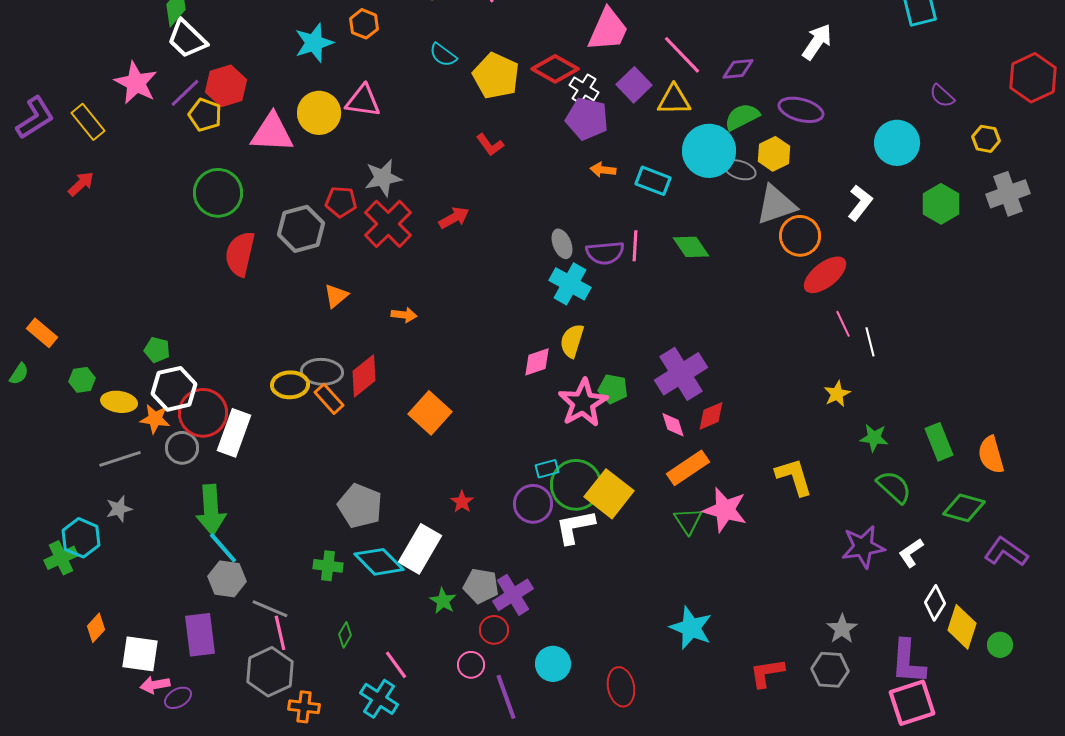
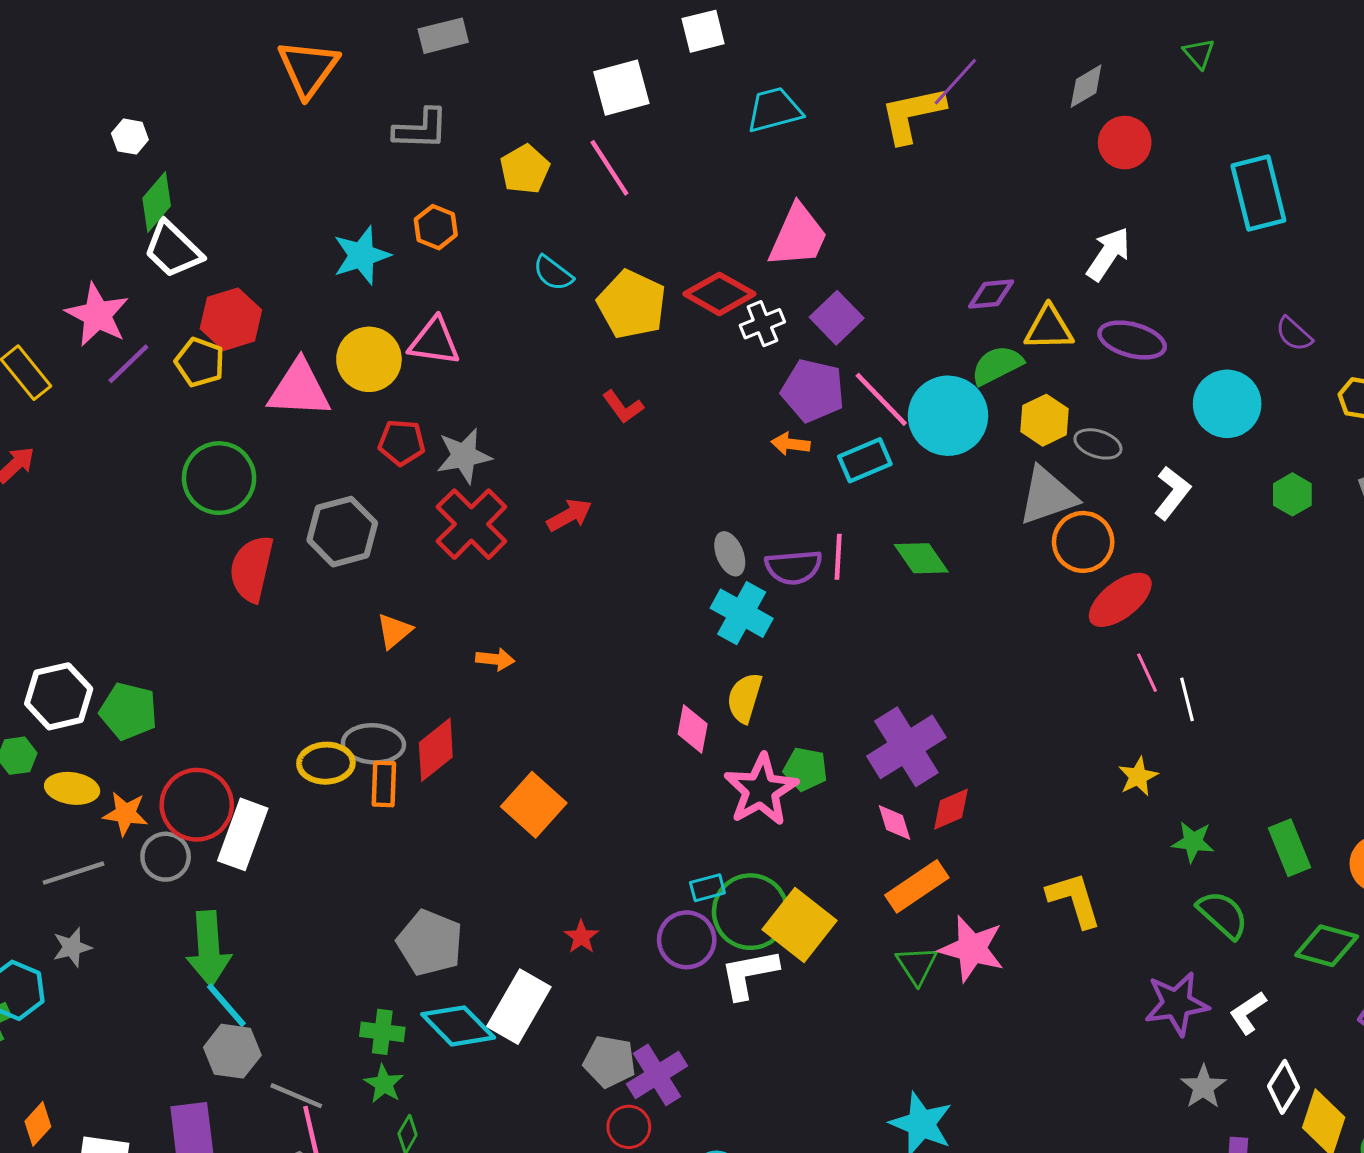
pink line: (682, 55) -> (881, 399), moved
white cross: (584, 89) -> (762, 324), turned 36
purple line: (185, 93) -> (128, 364), moved
yellow triangle: (674, 100) -> (1049, 328), moved
purple ellipse: (801, 110) -> (1132, 340), moved
purple pentagon: (587, 119) -> (813, 390), moved
gray ellipse: (740, 170) -> (1098, 444), moved
cyan rectangle: (653, 181) -> (865, 460), turned -44
red pentagon: (341, 202) -> (402, 442), moved
green hexagon: (941, 204) -> (1292, 494), size x0.7
green pentagon: (157, 350) -> (128, 711), size x1.5
pink diamond: (537, 362) -> (693, 729), turned -60
white hexagon: (174, 389) -> (59, 696), moved
orange rectangle: (329, 399) -> (384, 784), turned 44
green star: (443, 601) -> (384, 1084), moved
gray star: (842, 629) -> (1203, 1087), moved

